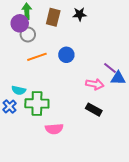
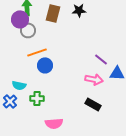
blue circle: (66, 55) -> (45, 65), moved
purple line: (110, 68) -> (101, 59), moved
green cross: (37, 103) -> (37, 98), size x0.6

